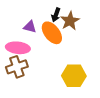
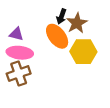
purple triangle: (30, 27) -> (16, 34), moved
yellow hexagon: (74, 76) -> (83, 52), moved

